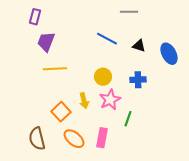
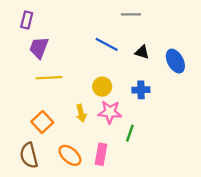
pink star: (110, 100) -> (110, 112), turned 30
orange square: (61, 112) -> (42, 122), moved

